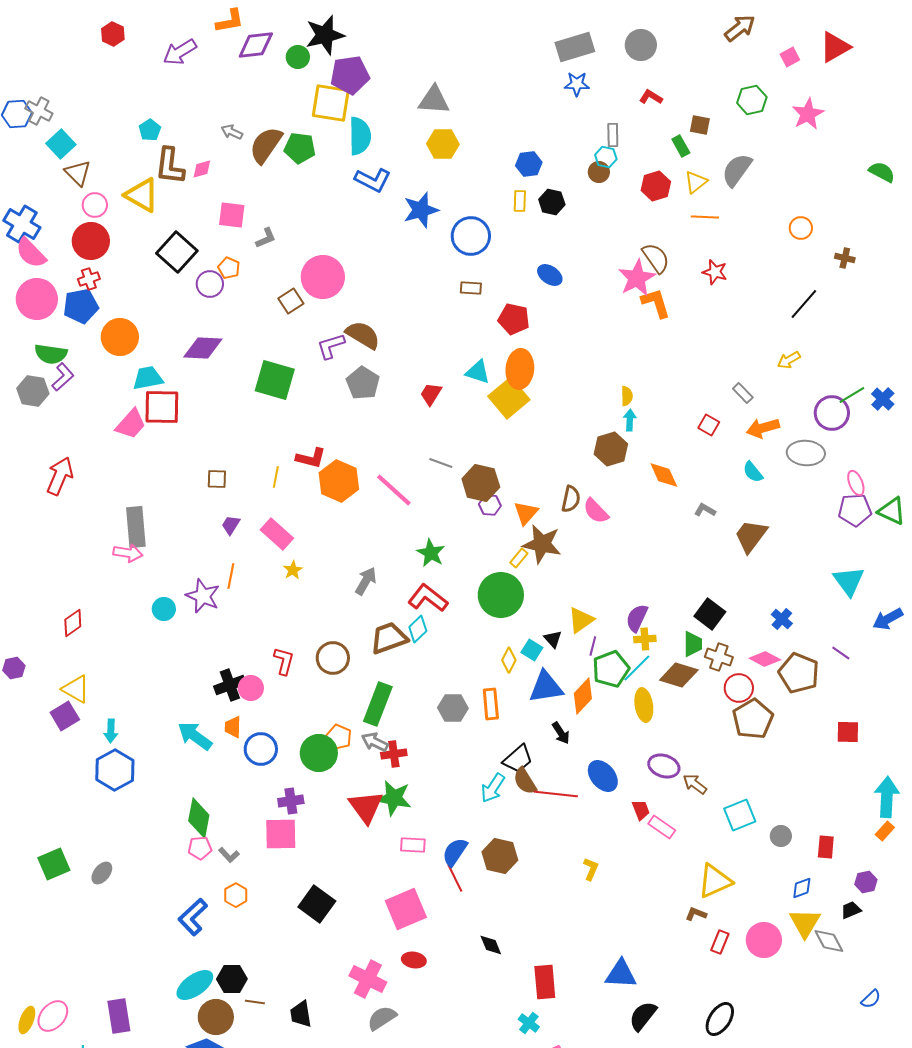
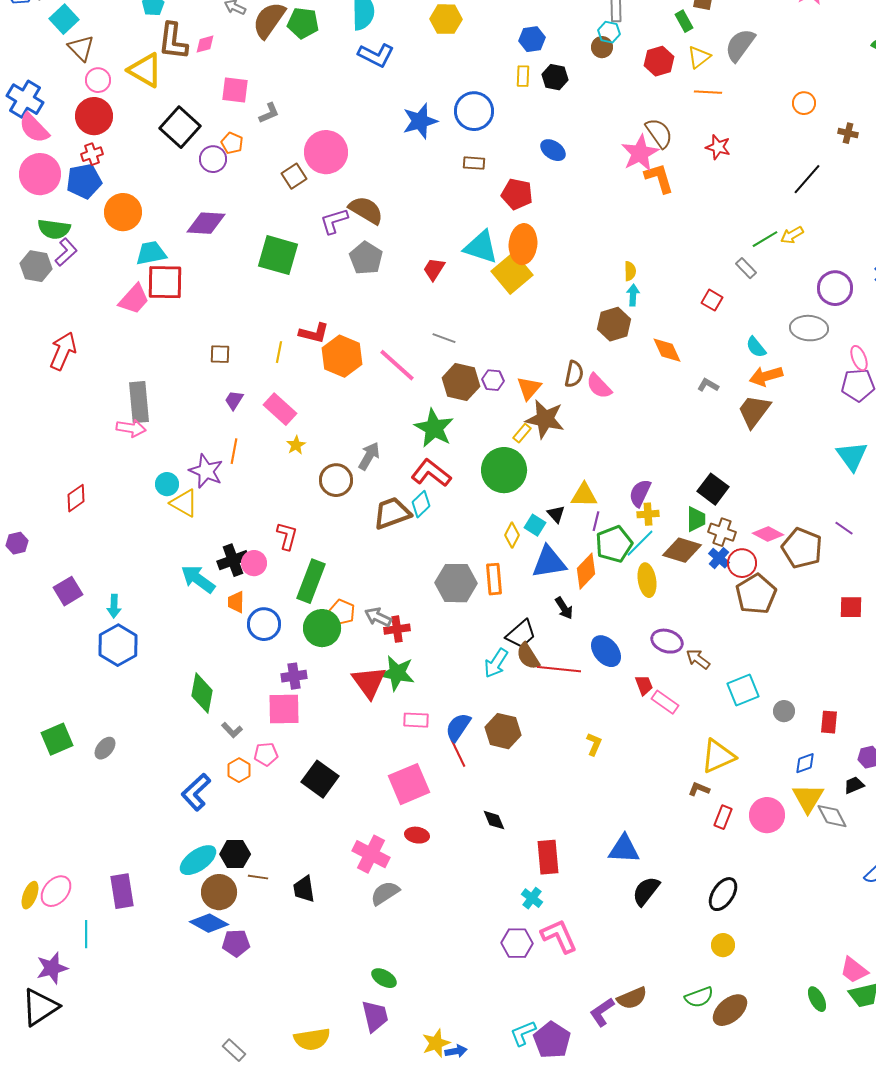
blue star: (421, 210) -> (420, 121), moved
cyan triangle: (478, 372) -> (481, 247), size x1.4
green line: (852, 395) -> (765, 239), moved
orange arrow: (763, 428) -> (766, 376), moved
brown hexagon: (481, 483) -> (461, 382), moved
green star: (431, 553) -> (434, 428), size x1.4
blue cross: (782, 619) -> (719, 558), moved
yellow triangle: (581, 620) -> (584, 495), turned 36
brown circle: (333, 658) -> (336, 480), moved
yellow triangle: (76, 689) -> (184, 503), moved
green rectangle: (378, 704) -> (311, 581), moved
gray hexagon: (453, 708) -> (456, 583), size x1.4
cyan arrow: (195, 736) -> (198, 579), moved
pink pentagon: (200, 848) -> (266, 754), moved

